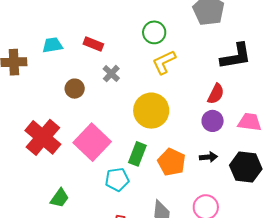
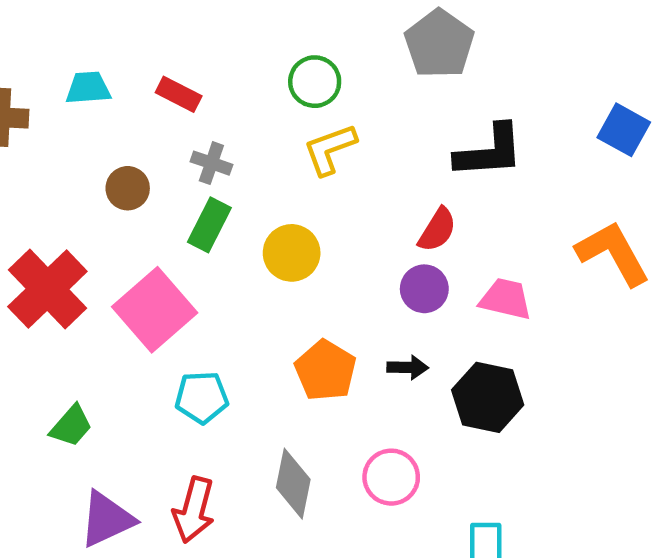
gray cross: (111, 74) -> (211, 163), turned -30
yellow circle: (151, 111) -> (292, 253), size x0.7
green rectangle: (137, 154) -> (209, 225), moved

